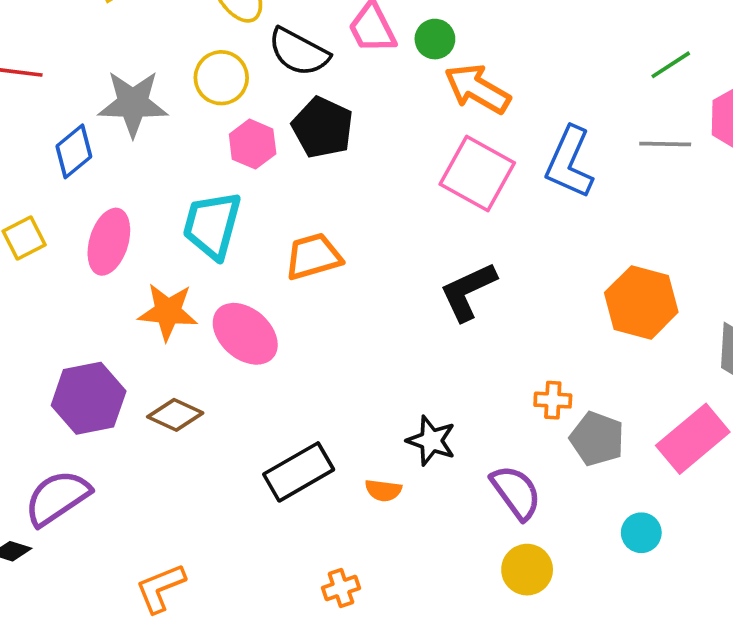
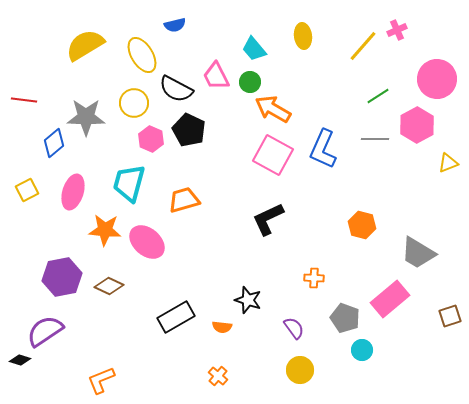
orange hexagon: (641, 302) -> (362, 225), size x0.7
gray pentagon: (597, 439) -> (345, 318), moved
purple semicircle: (516, 492) -> (294, 328), size x0.7
orange cross: (341, 588) -> (218, 376), moved, turned -30

